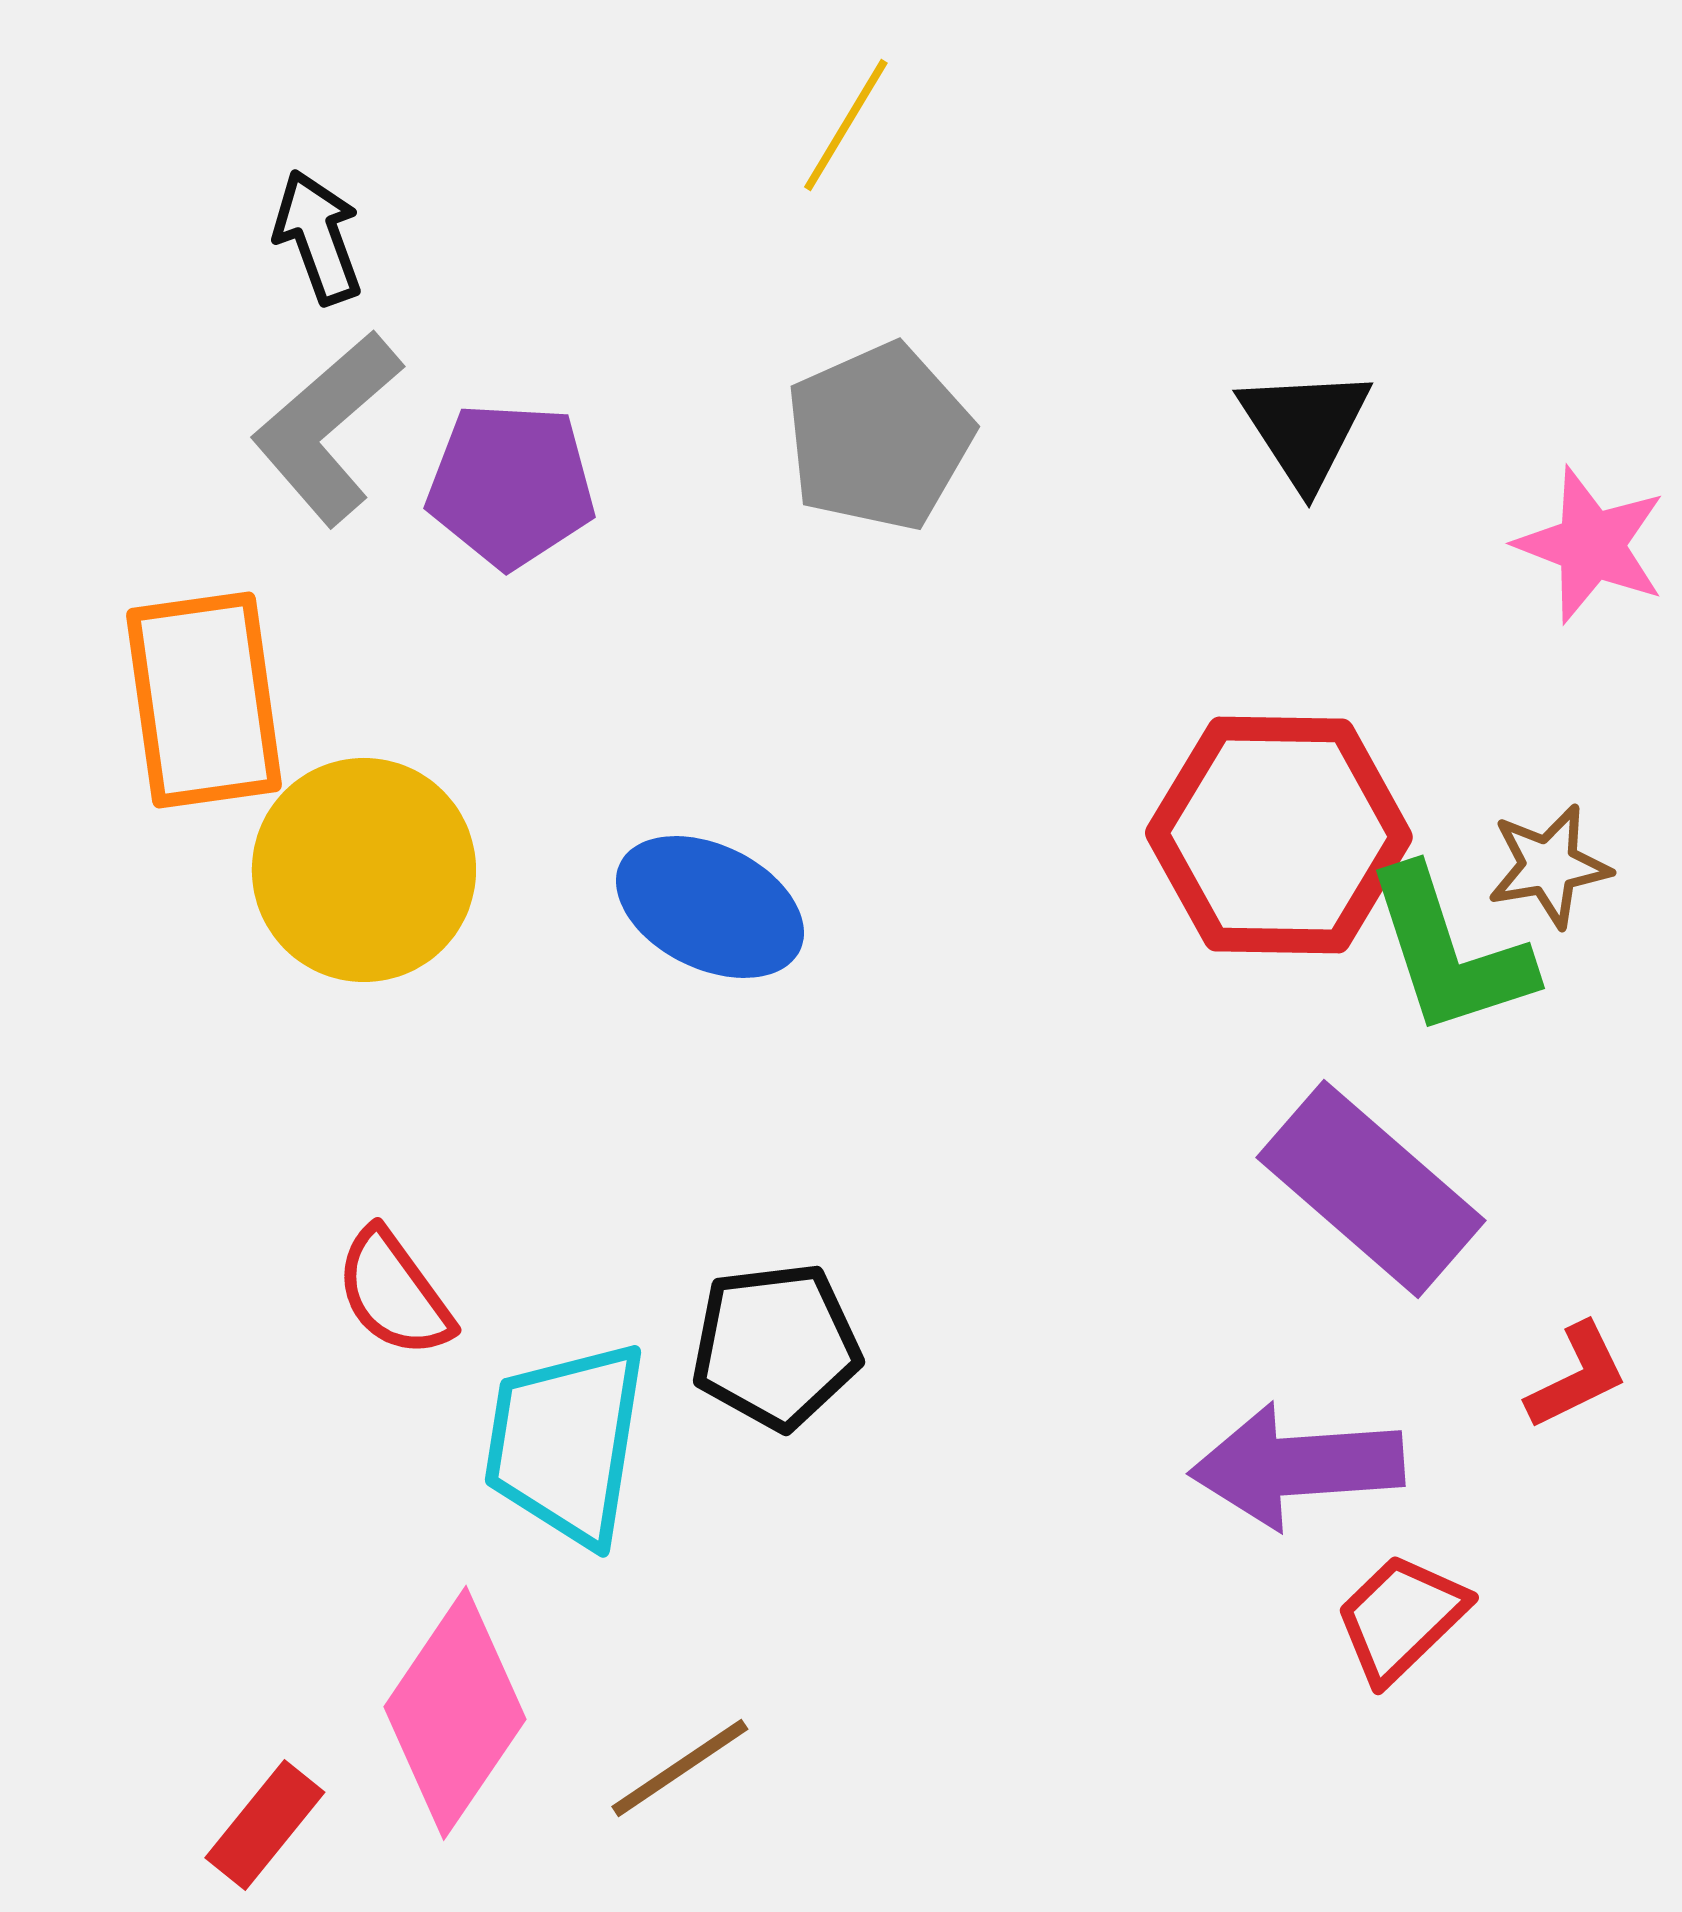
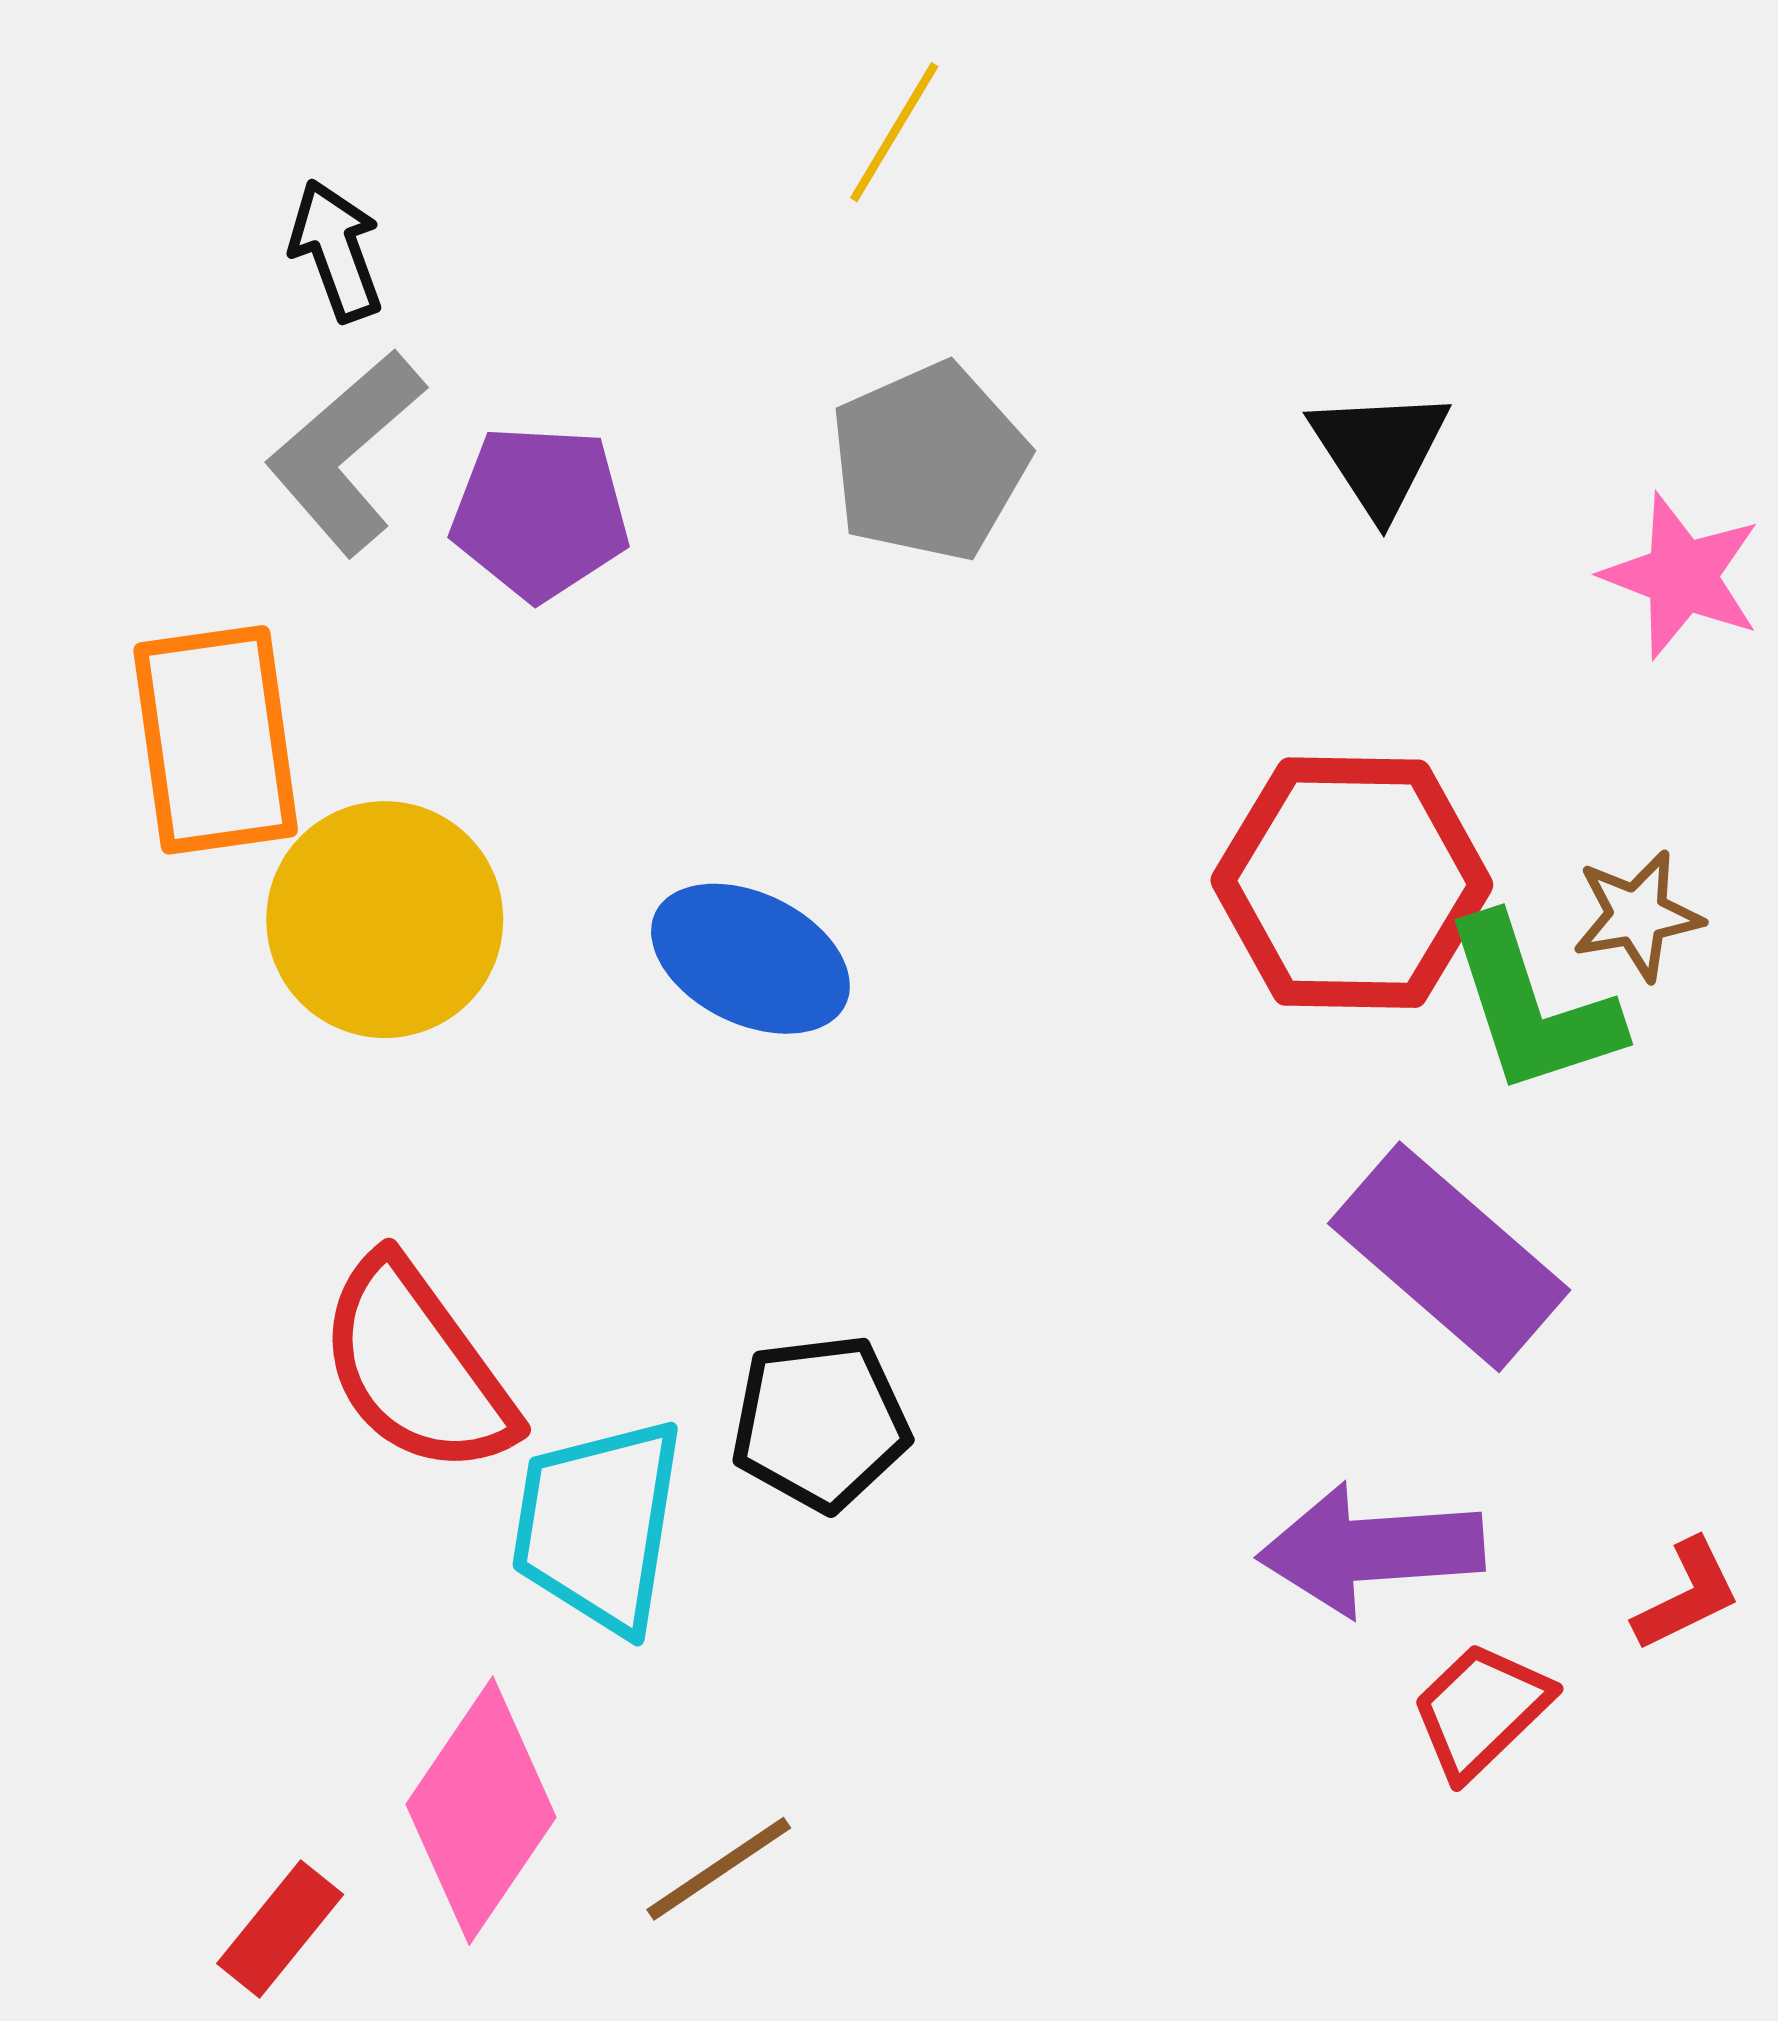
red semicircle: (394, 1293) -> (416, 1367), size x1.6
red L-shape: (1577, 1376) -> (1687, 1595), moved

